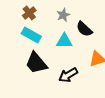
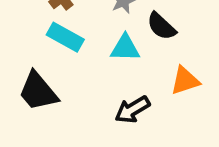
black trapezoid: (36, 63) -> (38, 91), moved

